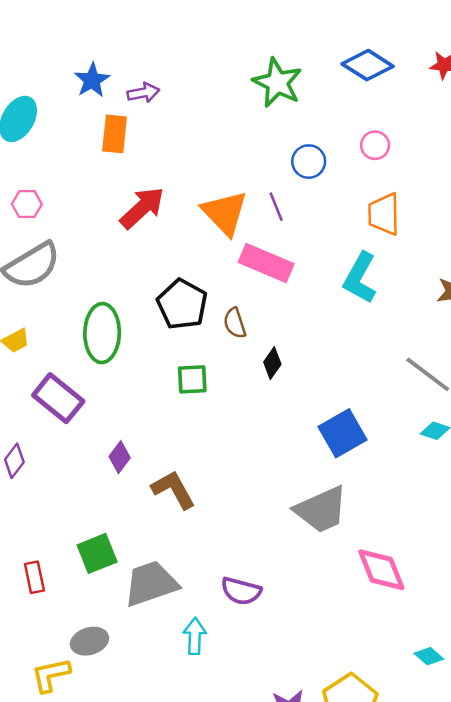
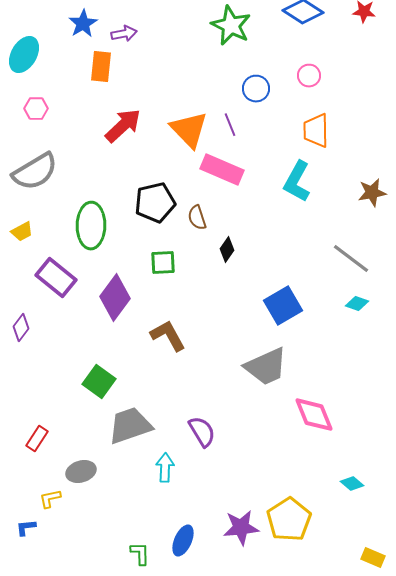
pink hexagon: (27, 204) -> (36, 109), moved
black pentagon: (182, 304) -> (155, 203), turned 30
purple diamond: (120, 457) -> (115, 298), moved, size x1.8
brown L-shape: (173, 490) -> (168, 336), moved
green square: (97, 553) -> (99, 382), moved, turned -32
red rectangle: (34, 577) -> (37, 439), moved, turned 45
purple semicircle: (241, 591) -> (202, 432), turned -136
yellow L-shape: (51, 675) -> (50, 499), size x0.7

